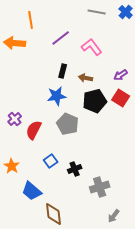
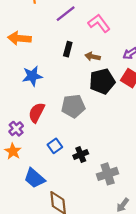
orange arrow: (15, 43) -> (19, 38), moved
blue star: (57, 96) -> (32, 76), moved
purple cross: (15, 119) -> (16, 129), moved
gray pentagon: (68, 124) -> (73, 106), turned -30

